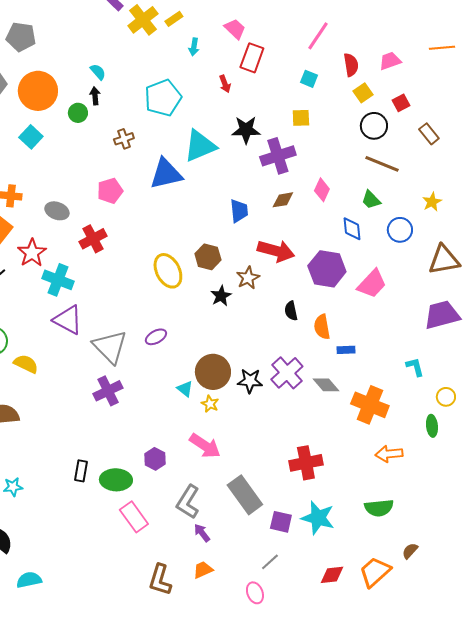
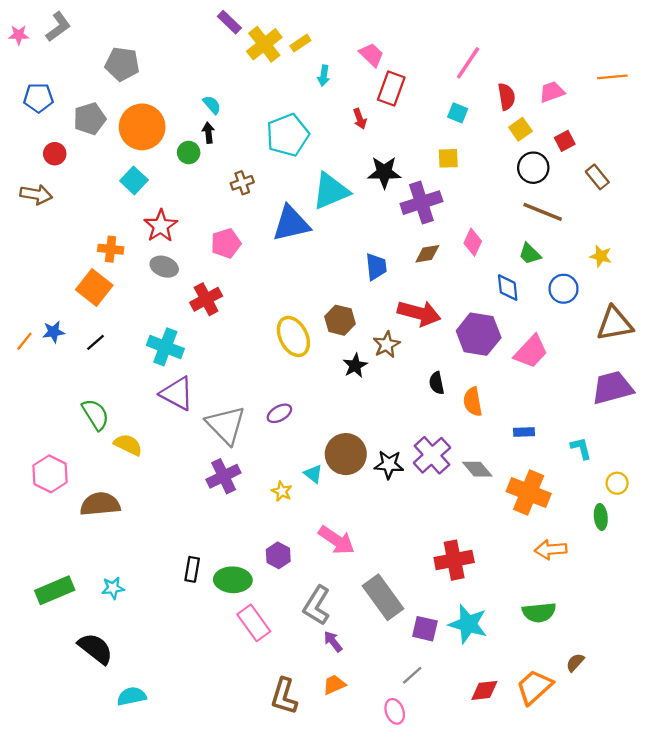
yellow star: (432, 202) -> (601, 256), turned -30
red star: (32, 253) -> (161, 226), moved
blue rectangle: (346, 350) -> (524, 432), moved
yellow star: (210, 404) -> (282, 491), moved

